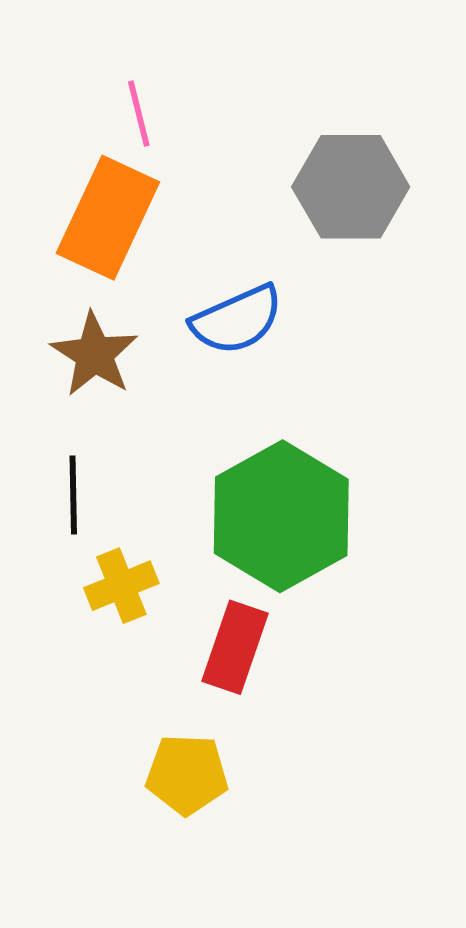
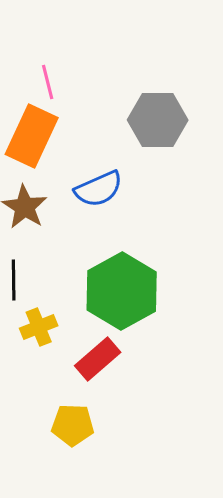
red rectangle: (235, 647) -> (98, 359), turned 30

